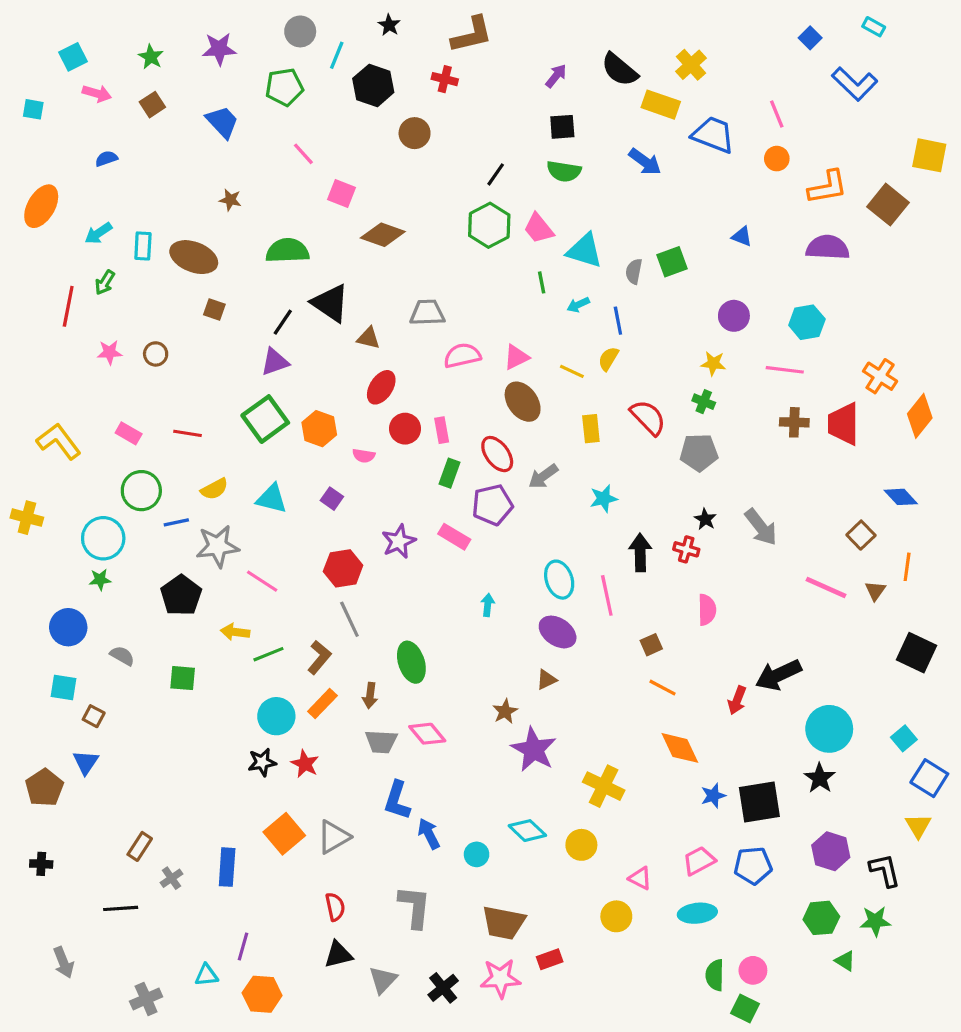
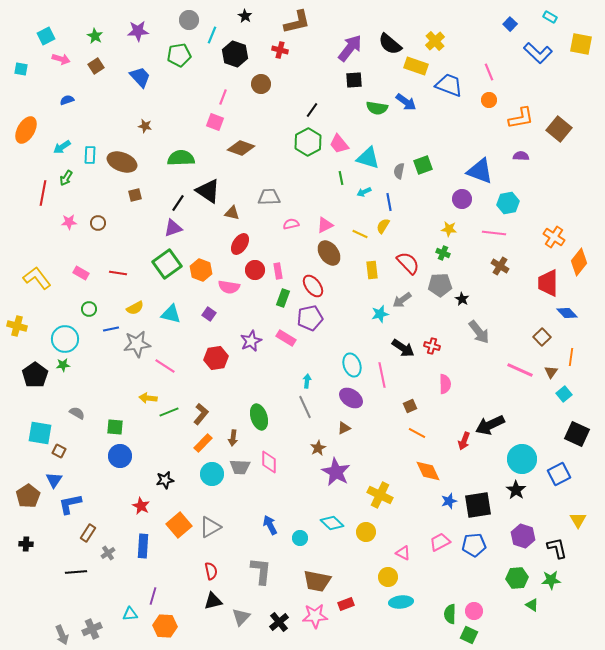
purple arrow: (556, 76) -> (350, 48), size x1.8
pink line: (303, 154) -> (223, 97), moved, turned 63
yellow square: (929, 155) -> (581, 44), moved
green semicircle: (564, 171) -> (377, 108), moved
blue triangle: (742, 236) -> (480, 171), moved, size x2.0
purple semicircle: (828, 248) -> (521, 156), size x0.6
brown square: (214, 309) -> (135, 195), turned -32
pink semicircle: (462, 356) -> (291, 224), size x0.7
brown cross: (794, 422) -> (500, 266), turned 30
red trapezoid: (844, 424) -> (548, 283), moved
pink semicircle: (364, 456) -> (229, 287), size x1.5
gray arrow: (543, 476) -> (402, 300), moved
green circle: (141, 491) -> (89, 309), size x0.6
black star: (705, 519) -> (462, 299), moved
black arrow: (640, 553) -> (403, 348), turned 125
black pentagon: (181, 595) -> (35, 375), moved
gray line: (349, 619) -> (305, 407), moved
blue circle: (68, 627) -> (120, 456), moved
black square: (917, 653) -> (577, 434), moved
cyan square: (63, 688) -> (40, 433), size x1.4
cyan circle: (276, 716) -> (212, 474), moved
pink diamond: (427, 734) -> (269, 462), turned 40
cyan square: (904, 738) -> (564, 394), moved
red star: (305, 764) -> (141, 506), moved
blue square: (929, 778) -> (559, 474), moved, turned 30
blue L-shape: (397, 800) -> (70, 504), moved, turned 60
cyan ellipse: (697, 913) -> (401, 602), moved
gray arrow: (63, 962) -> (62, 635), moved

